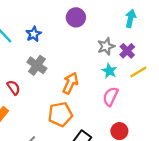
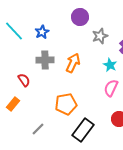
gray star: (106, 46) -> (100, 36), moved
gray cross: (37, 65) -> (45, 60), turned -36
orange arrow: (70, 83) -> (73, 63), moved

